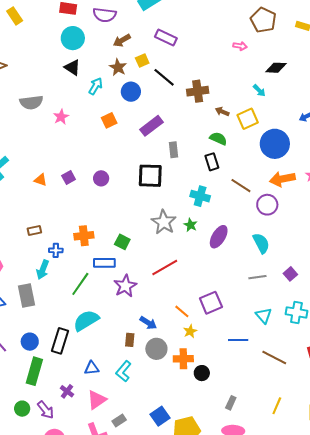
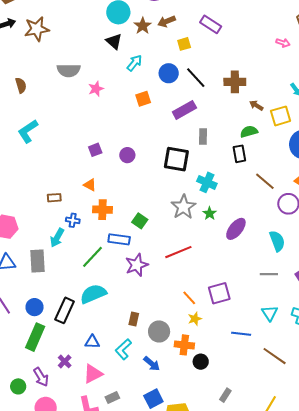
brown star: (118, 67) -> (143, 26), moved
black line: (164, 77) -> (196, 78), moved
green semicircle: (218, 139) -> (249, 132), turned -48
orange triangle: (41, 180) -> (90, 185), moved
cyan cross: (200, 196) -> (207, 182), moved
blue arrow: (148, 323) -> (152, 364), moved
green circle: (22, 409) -> (18, 386), moved

